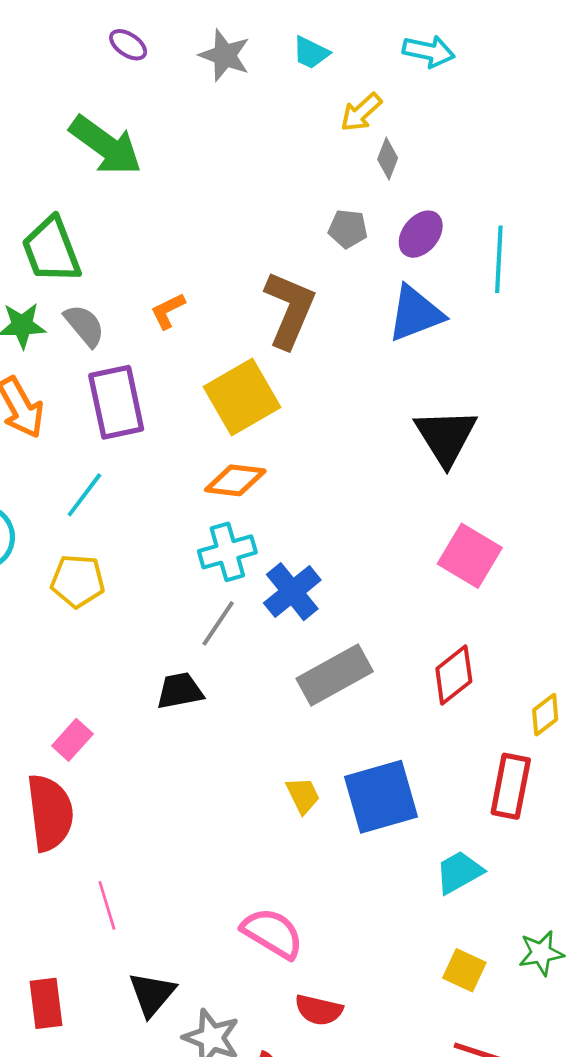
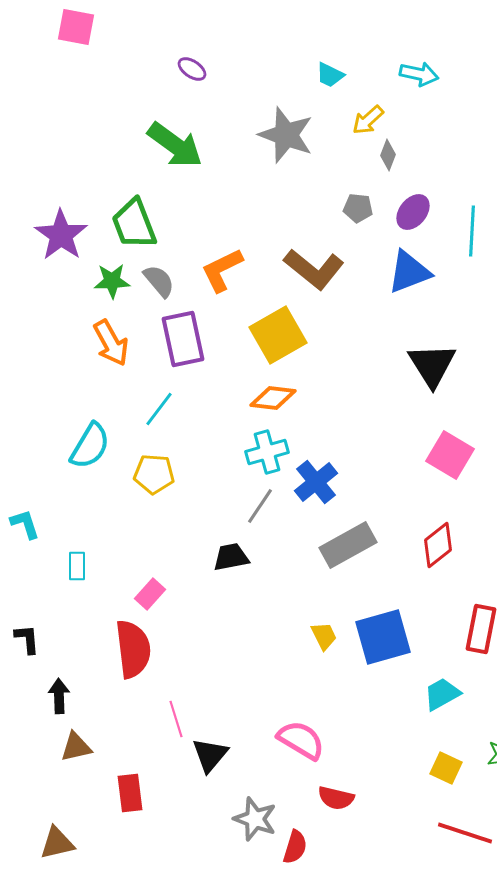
gray star: (225, 55) -> (286, 135), moved, size x1.4
brown L-shape: (290, 310) -> (314, 269), turned 106
orange L-shape: (168, 311) -> (222, 270), size x1.6
black triangle: (152, 994) -> (210, 755), moved

